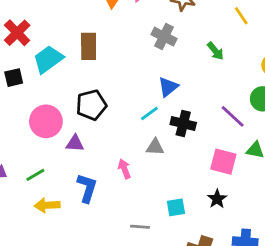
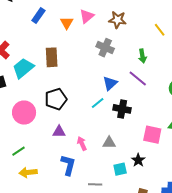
green arrow: (215, 51) -> (142, 56), turned 32
purple line: (233, 116) -> (138, 79), moved
purple triangle: (75, 143) -> (59, 132), moved
gray triangle: (155, 147) -> (109, 143), moved
blue L-shape: (87, 188) -> (68, 165), moved
black star: (217, 199) -> (138, 160), moved

